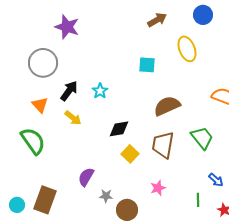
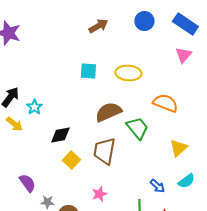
yellow ellipse: (187, 49) -> (128, 73), moved, turned -65
cyan star: (100, 91) -> (34, 107), moved
green trapezoid: (202, 138) -> (137, 128), moved
purple semicircle: (86, 177) -> (27, 183), turned 114

